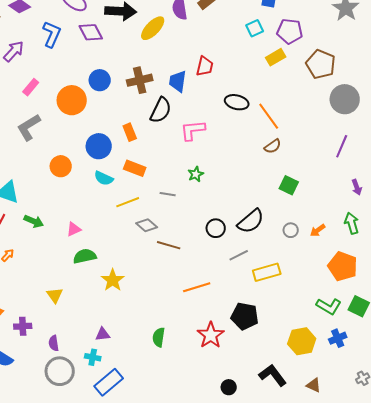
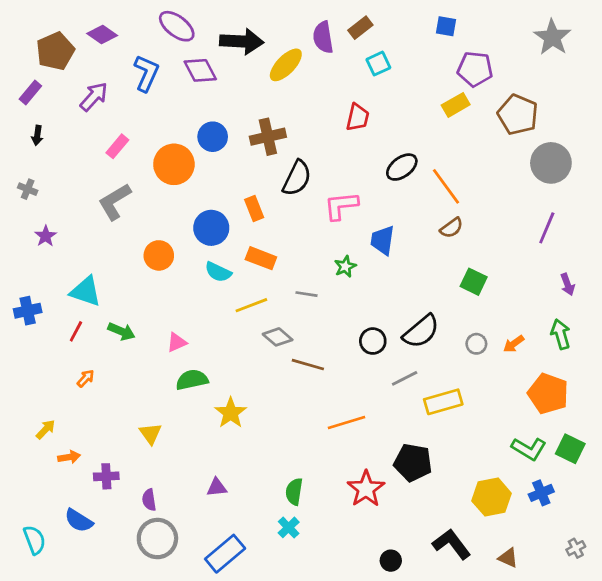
cyan square: (255, 28) -> (378, 64), moved
blue trapezoid: (178, 81) -> (382, 240), moved
black ellipse: (237, 102) -> (402, 167), turned -50
cyan cross: (93, 357) -> (289, 527), moved, turned 35

